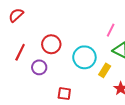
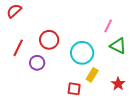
yellow rectangle: (105, 70) -> (92, 75), moved
red square: (64, 94) -> (74, 89), moved

